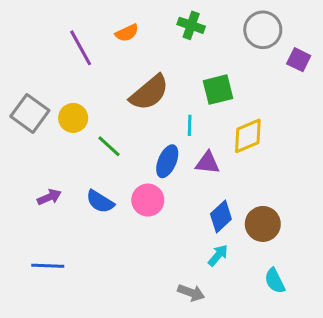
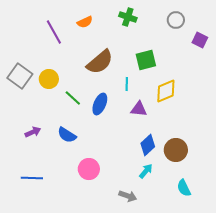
gray circle: (263, 30) -> (176, 20), size x0.7
blue ellipse: (167, 161) -> (100, 104), moved
pink circle: (148, 200) -> (89, 169), moved

